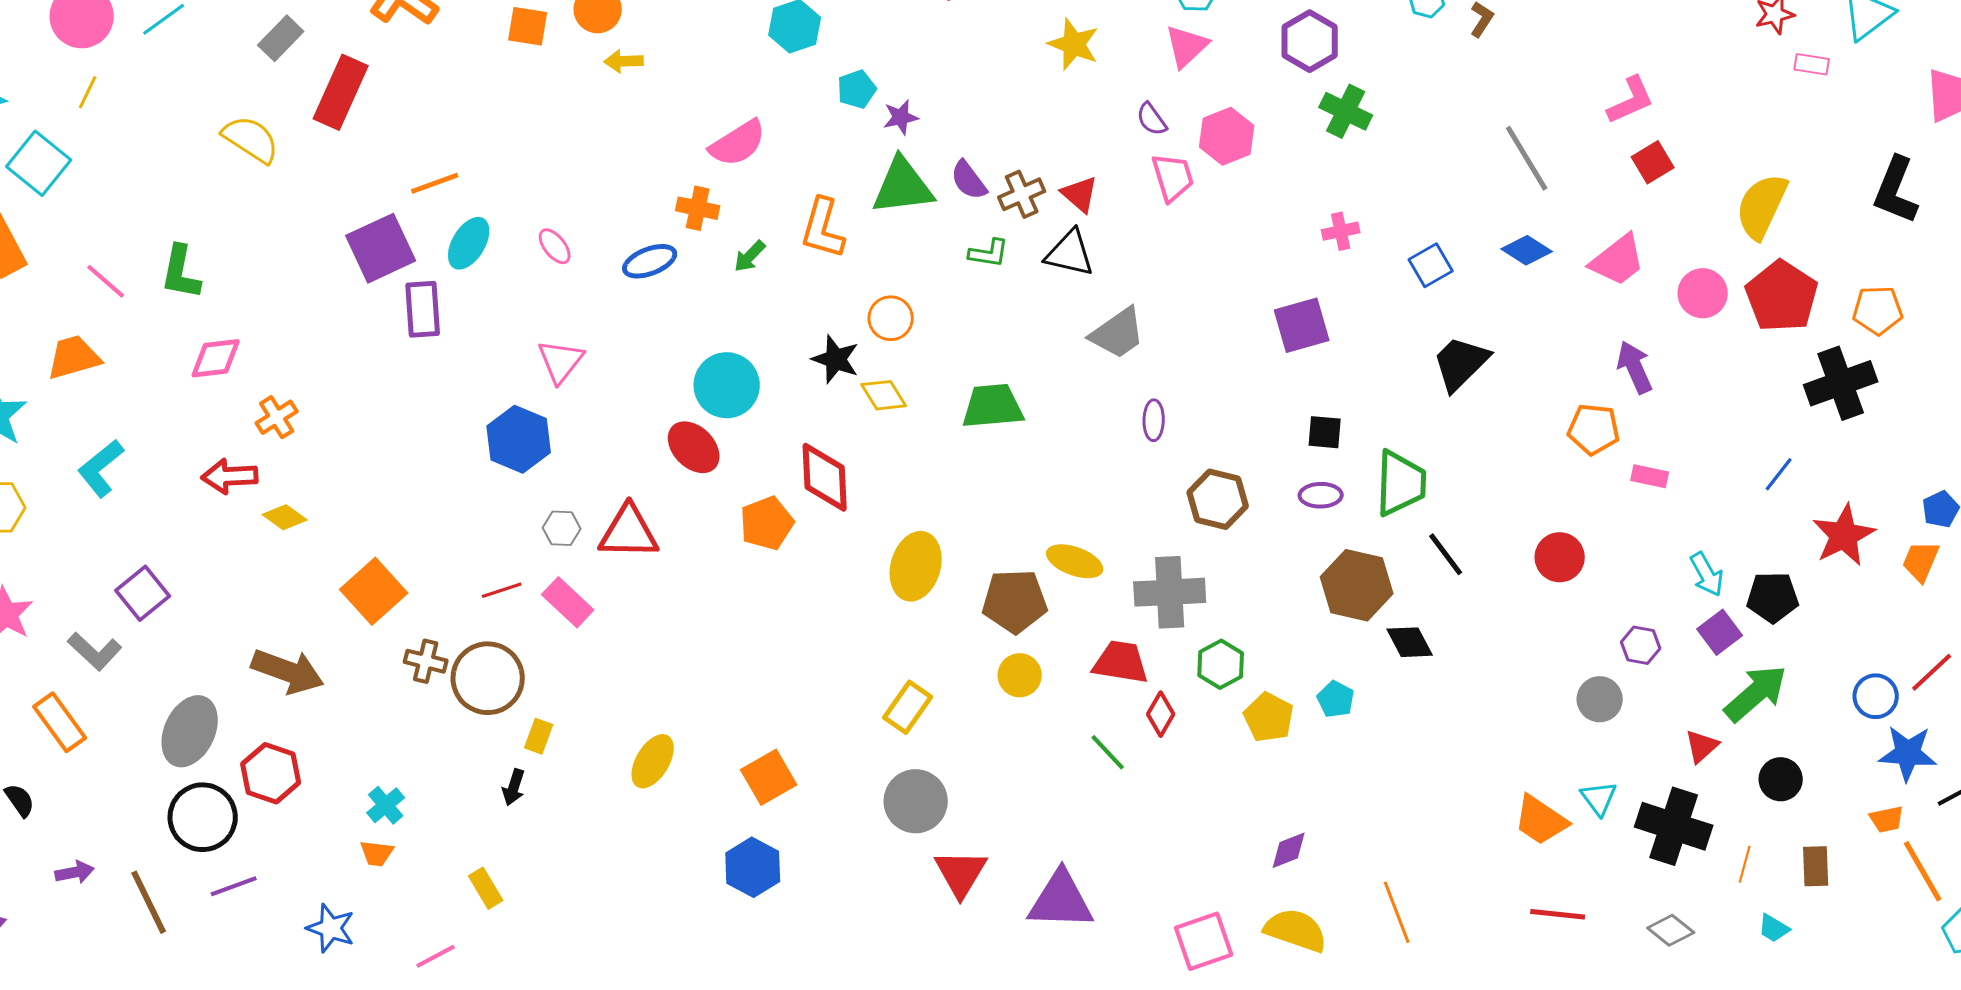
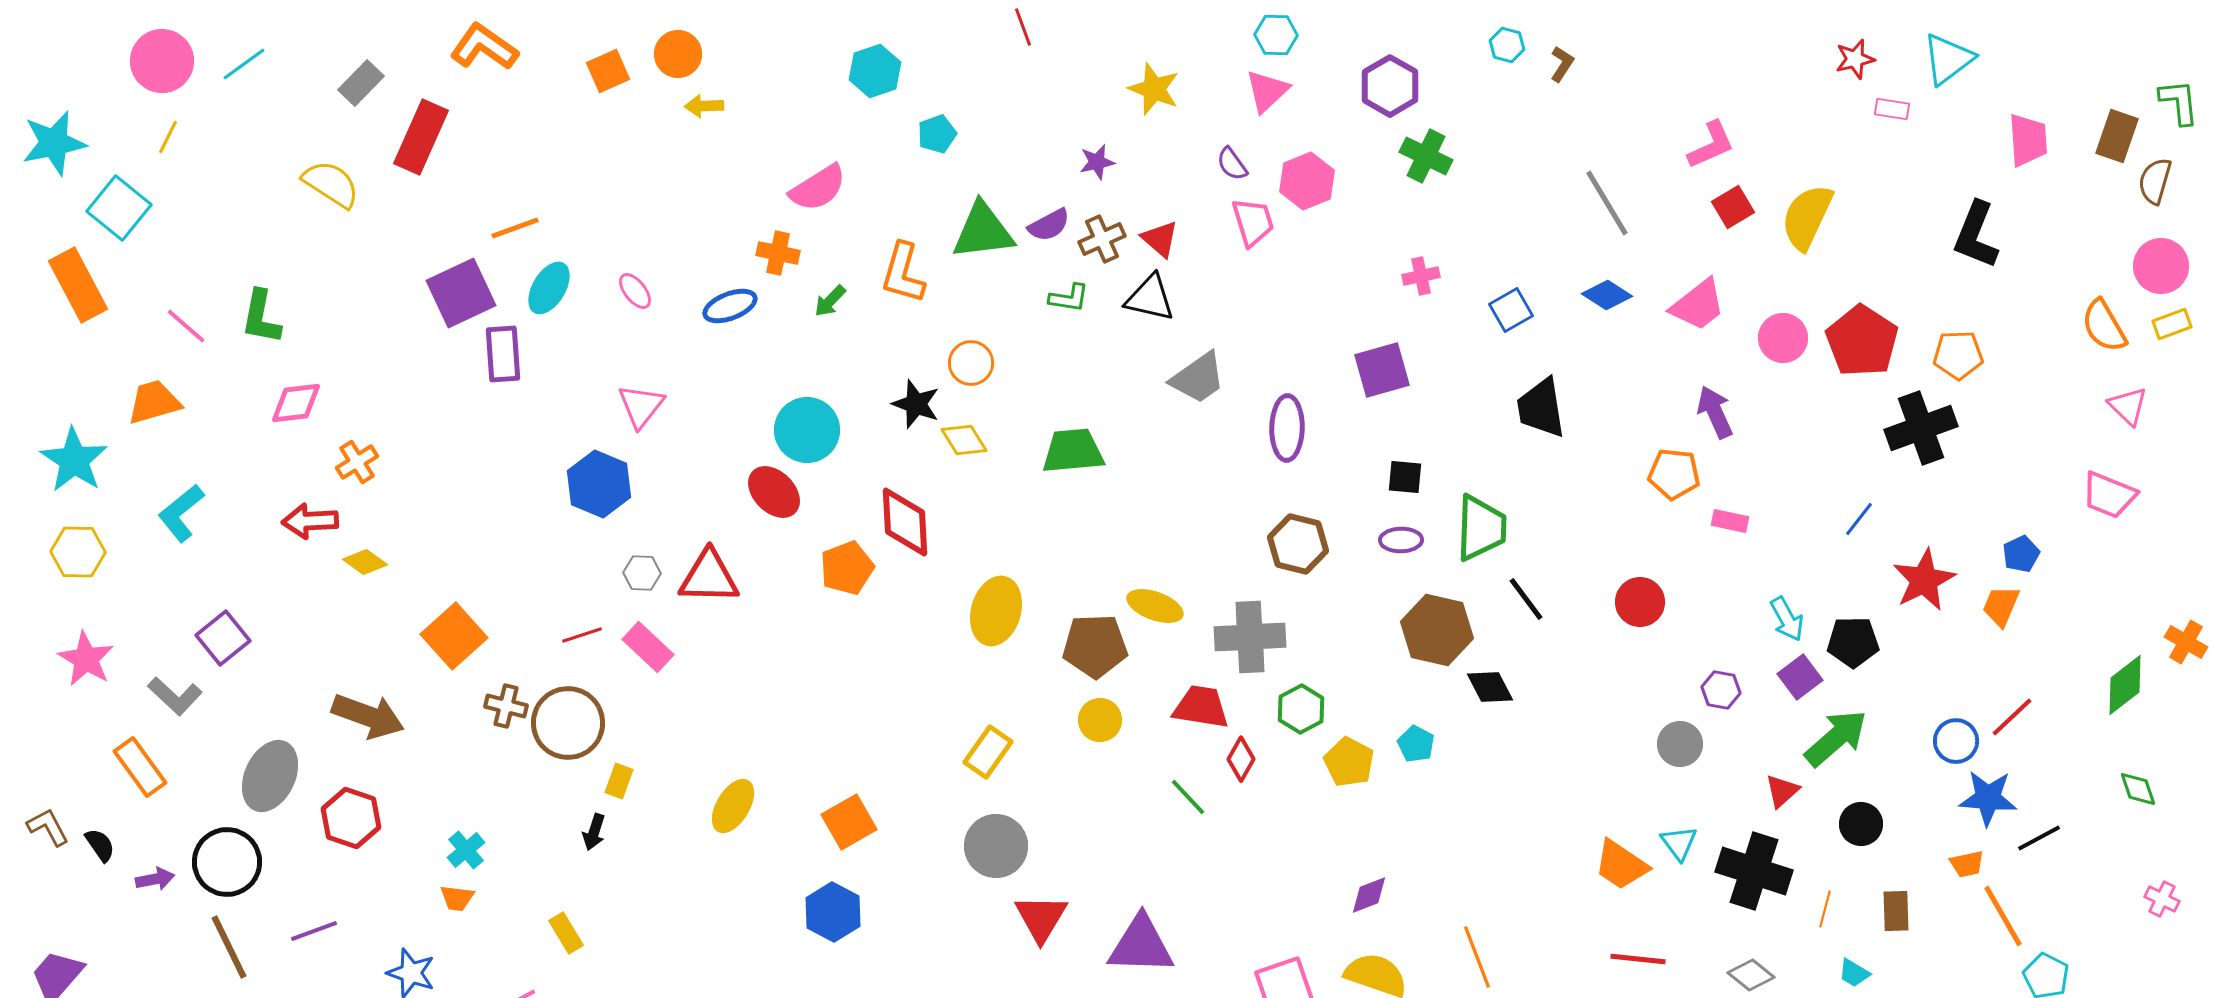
orange square: (528, 26) -> (608, 71), turned -33
purple star: (901, 117) -> (1097, 162), moved
purple semicircle: (969, 180) -> (1049, 225), turned -81
yellow semicircle: (1762, 206) -> (1807, 217), moved
black trapezoid: (1461, 363) -> (1541, 408), turned -54
purple ellipse: (1154, 420) -> (1287, 428), moved, size x1.6
black circle: (203, 817) -> (227, 862), moved
purple arrow: (75, 872) -> (155, 879), moved

